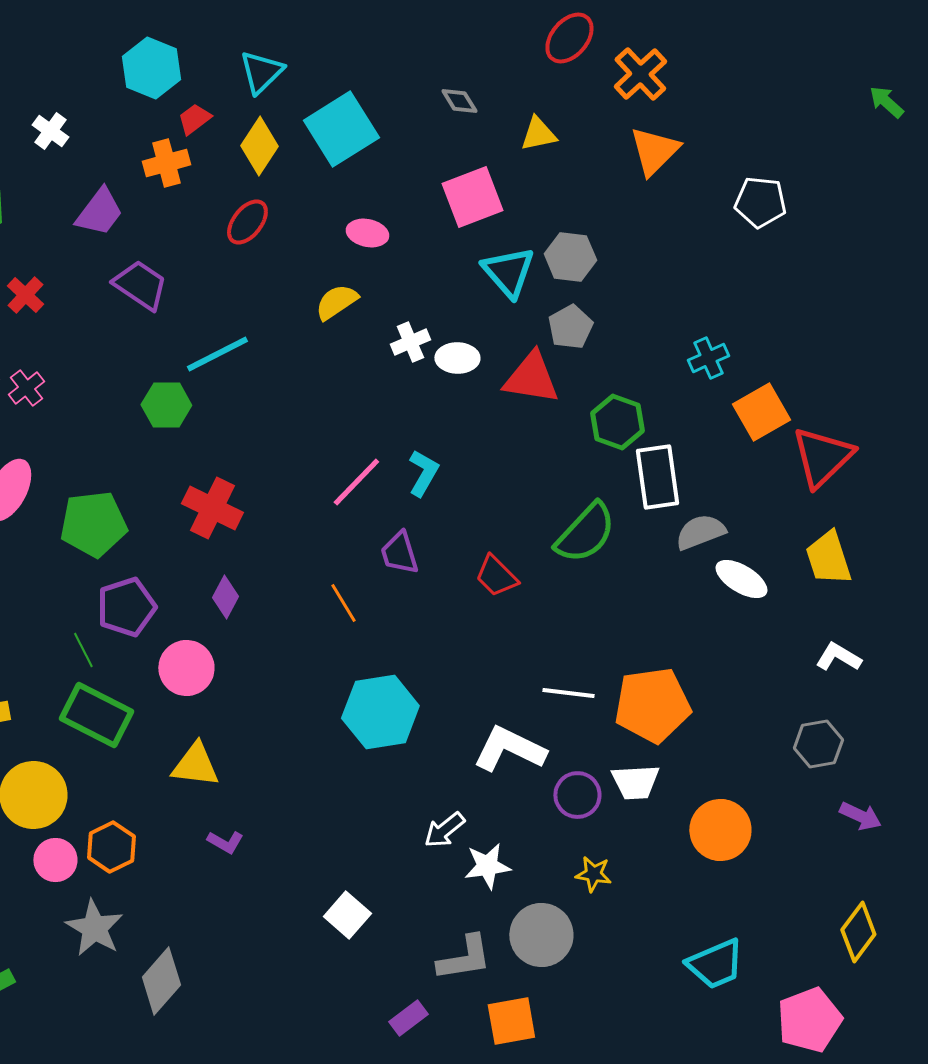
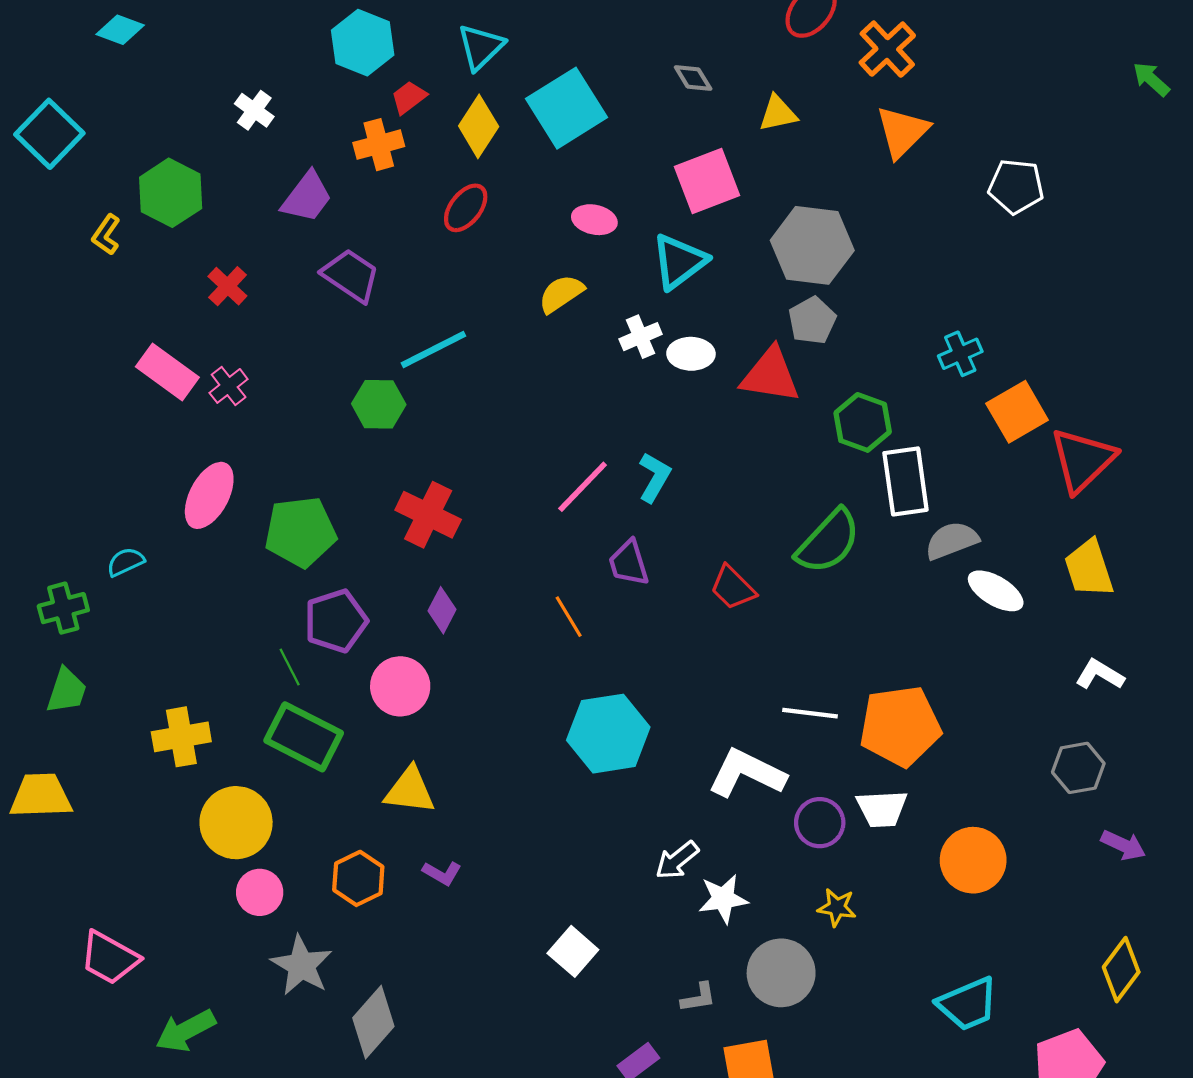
gray hexagon: (570, 257) -> (812, 245), size x1.5
cyan triangle: (508, 272) -> (679, 262), moved, turned 34
orange hexagon: (111, 847) -> (358, 878), moved
gray L-shape: (464, 958) -> (698, 998), size x0.6

